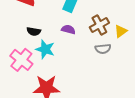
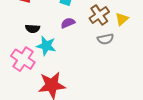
purple semicircle: (68, 29) -> (68, 23), turned -32

